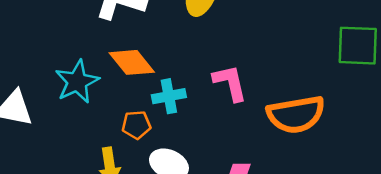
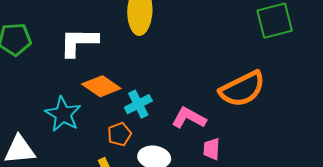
pink L-shape: (230, 83) -> (189, 118), moved, turned -32

